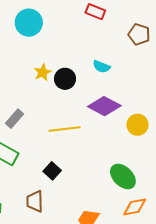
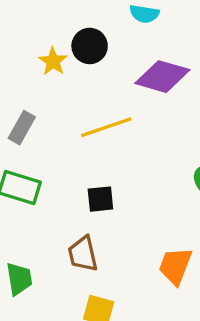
yellow star: (43, 72) -> (53, 61), moved
black square: (52, 171) -> (100, 199), turned -36

